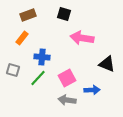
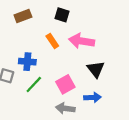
orange rectangle: (22, 38) -> (52, 41), moved, turned -72
blue cross: (42, 57) -> (27, 62), moved
black triangle: (107, 64) -> (96, 69), moved, turned 30

